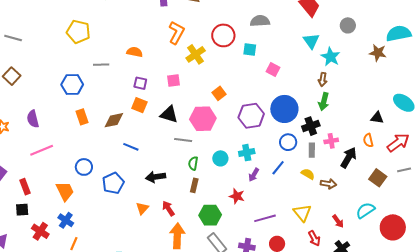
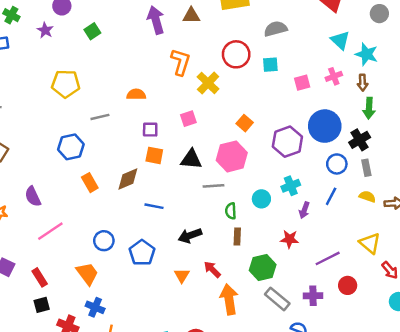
pink square: (273, 70) -> (302, 83), turned -32
pink cross: (331, 141) -> (334, 76), moved

